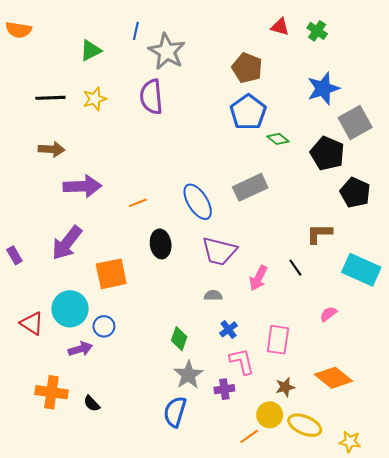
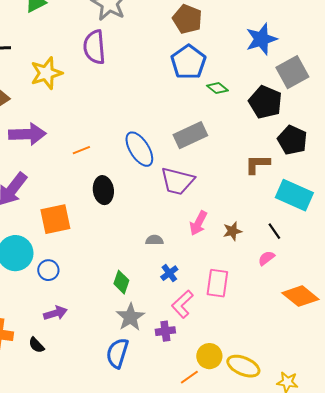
yellow star: (95, 99) -> (46, 73), moved, size x1.4
brown L-shape: (319, 234) -> (257, 164), moved
purple trapezoid: (219, 251) -> (177, 181), moved
black line: (295, 268) -> (274, 231), moved
cyan rectangle: (361, 270) -> (294, 195), moved
purple arrow: (80, 349) -> (55, 313), moved
pink L-shape: (242, 361) -> (182, 304), turned -120
orange diamond: (334, 378) -> (300, 296), moved
brown star: (285, 387) -> (232, 231), moved

